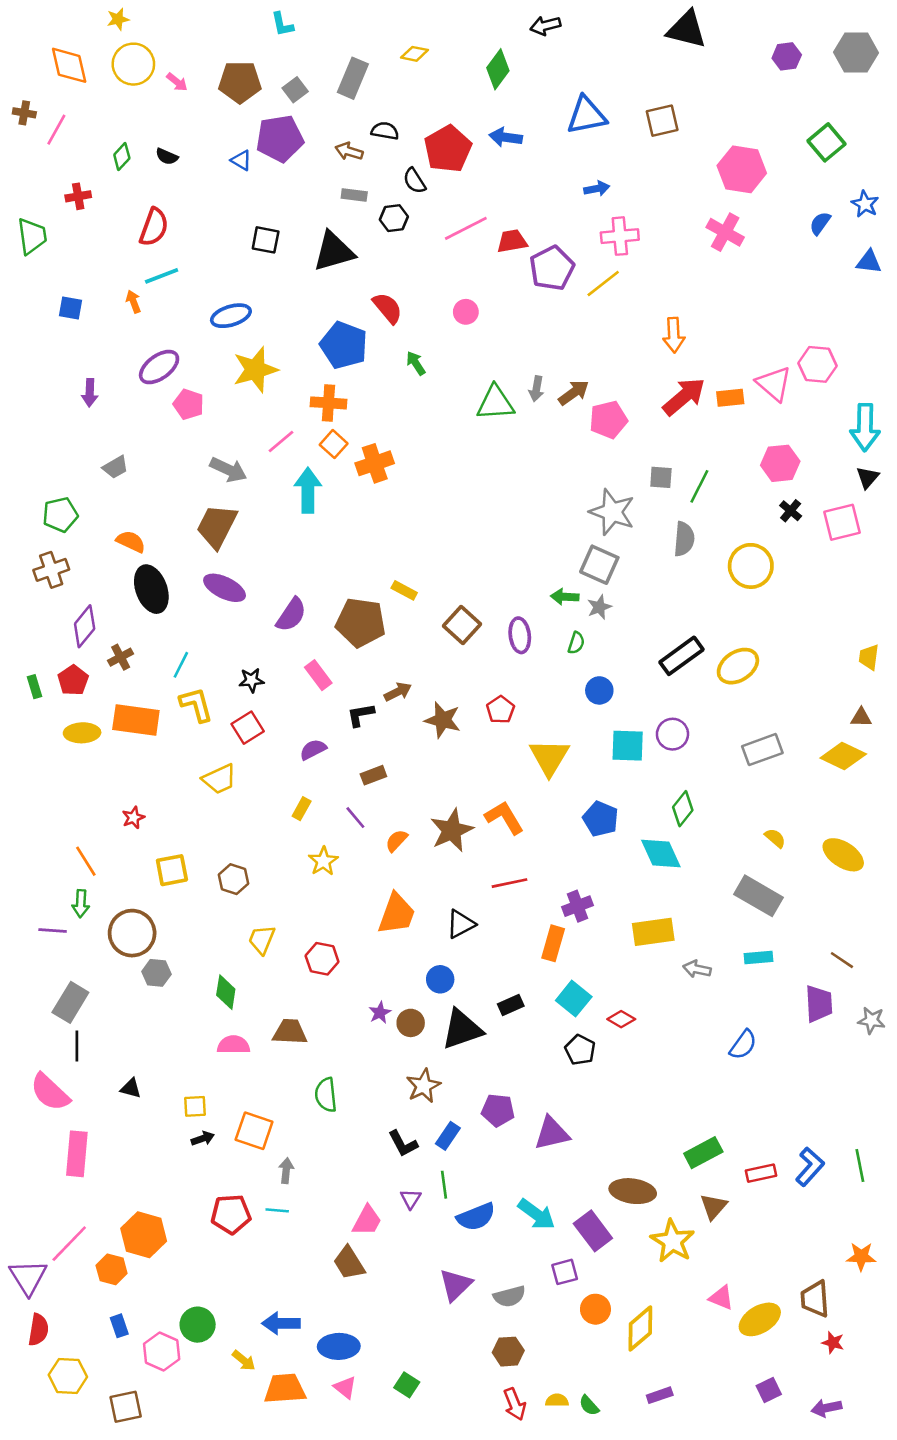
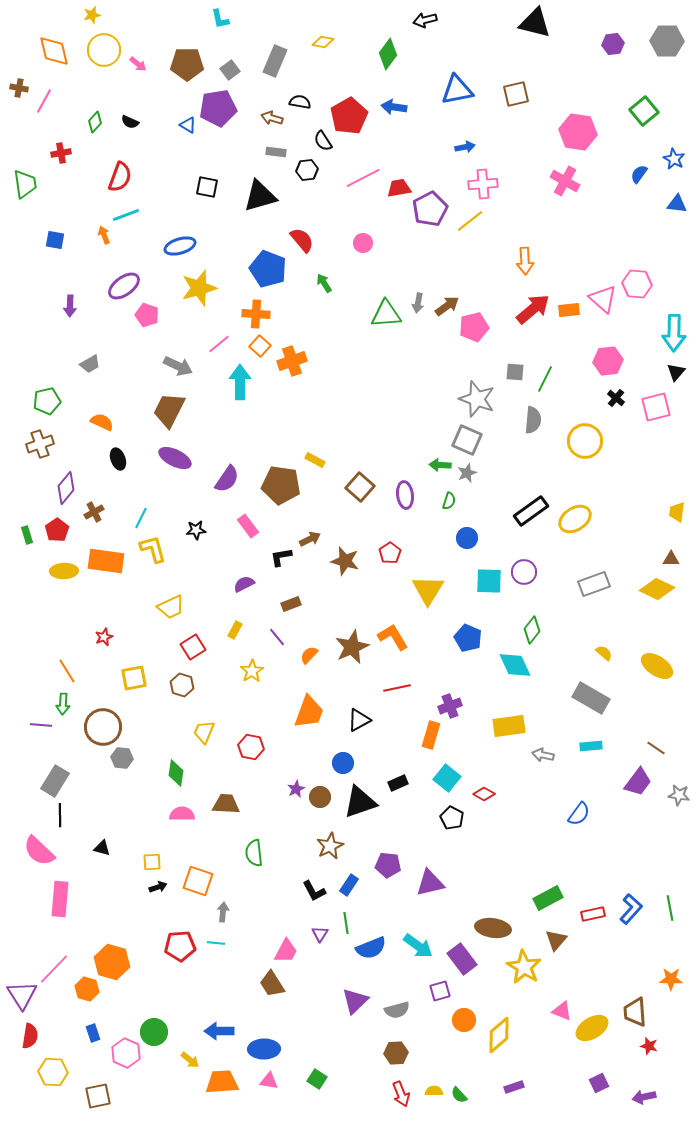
black ellipse: (151, 589) -> (118, 459), size x0.6
red square: (248, 728) -> (193, 647), moved
purple trapezoid: (819, 1004) -> (638, 782), turned 40
pink triangle: (345, 1387) -> (269, 1081), turned -30

